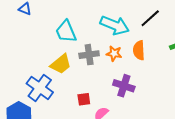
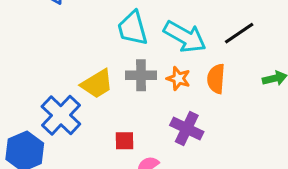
cyan trapezoid: (66, 31) -> (133, 28), moved

